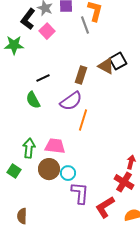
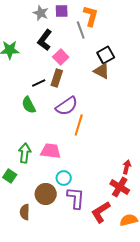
black L-shape: (28, 19) -> (45, 40), moved
pink square: (47, 31) -> (61, 57), moved
black square: (118, 61) -> (106, 55), moved
brown rectangle: (81, 75) -> (57, 78), moved
brown circle: (49, 169) -> (46, 194), moved
brown semicircle: (22, 216) -> (25, 212), moved

